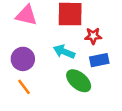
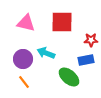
red star: (93, 36) -> (91, 40), moved
cyan arrow: (64, 52) -> (46, 53), moved

